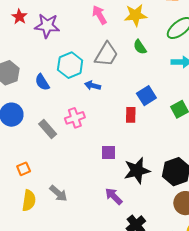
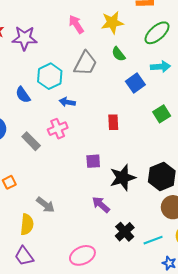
blue arrow: (93, 86) -> (67, 102), moved
blue square: (146, 96) -> (135, 83), moved
yellow semicircle: (29, 201) -> (27, 224), moved

